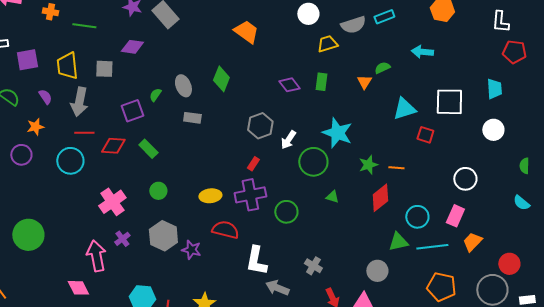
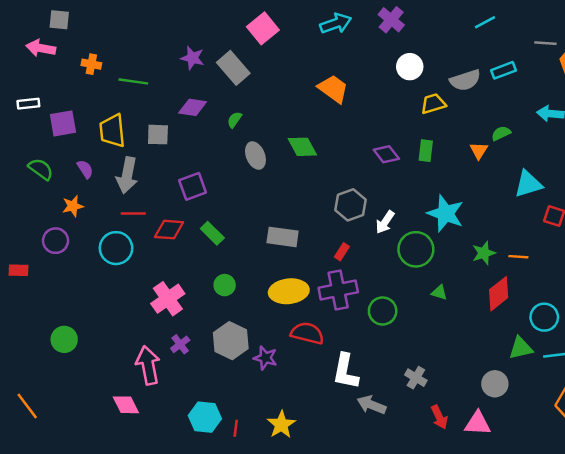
green diamond: (221, 79) -> (302, 147), turned -50
green semicircle: (155, 95) -> (234, 120), moved
gray rectangle: (192, 118) -> (283, 237), moved, size x1.4
yellow ellipse: (210, 196) -> (289, 291), size x1.4
green circle: (28, 235) -> (64, 339), size x0.7

